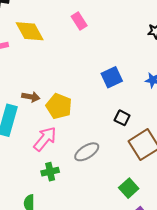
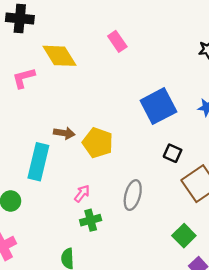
blue square: (112, 77) -> (158, 106), size x1.4
pink arrow: (45, 139) -> (82, 193), moved, size x0.6
gray ellipse: (87, 152) -> (133, 195), turned -40

